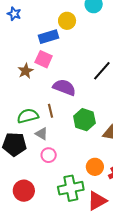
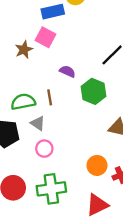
purple semicircle: (64, 87) -> (67, 71), size x0.6
green hexagon: (84, 120) -> (94, 91), moved
green cross: (71, 188) -> (51, 189), moved

